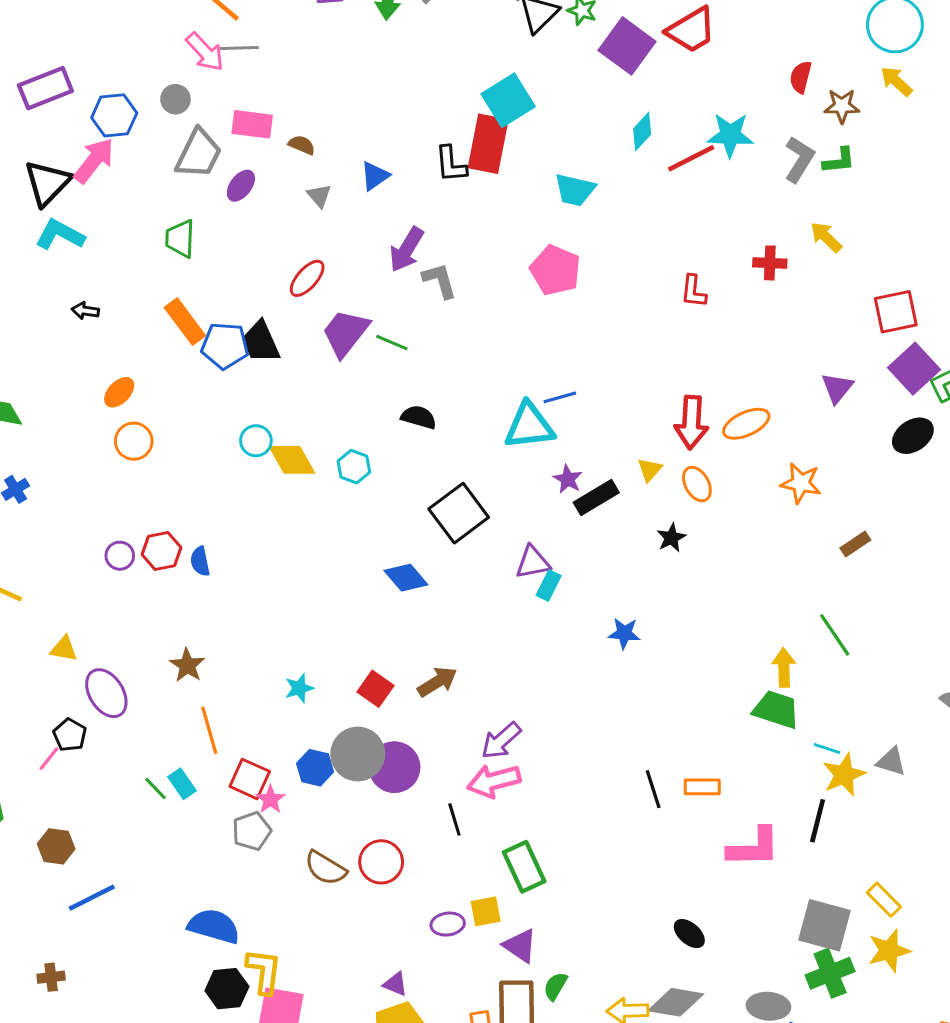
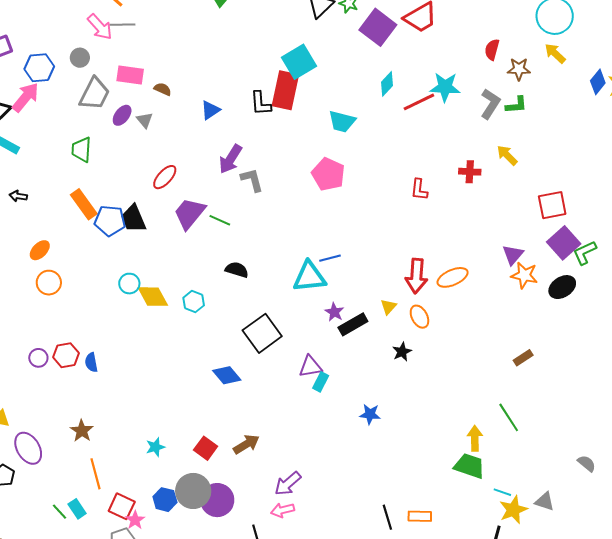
gray triangle: (319, 196) -> (145, 120), moved
orange star: (801, 483) -> (524, 275), moved
pink arrow: (494, 781) -> (282, 510), size x0.7

